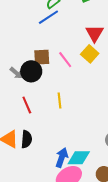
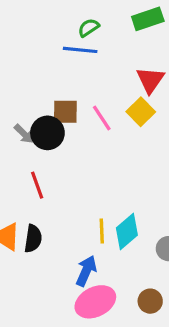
blue line: (48, 17) -> (80, 50), turned 35
yellow line: (60, 100) -> (102, 231), moved
cyan diamond: (79, 158) -> (127, 231), moved, turned -45

